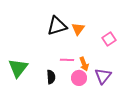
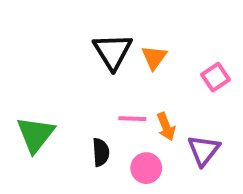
black triangle: (57, 26) -> (113, 51), turned -45
pink circle: (79, 78) -> (146, 168), moved

